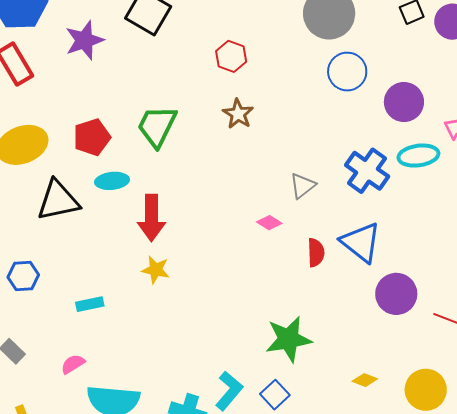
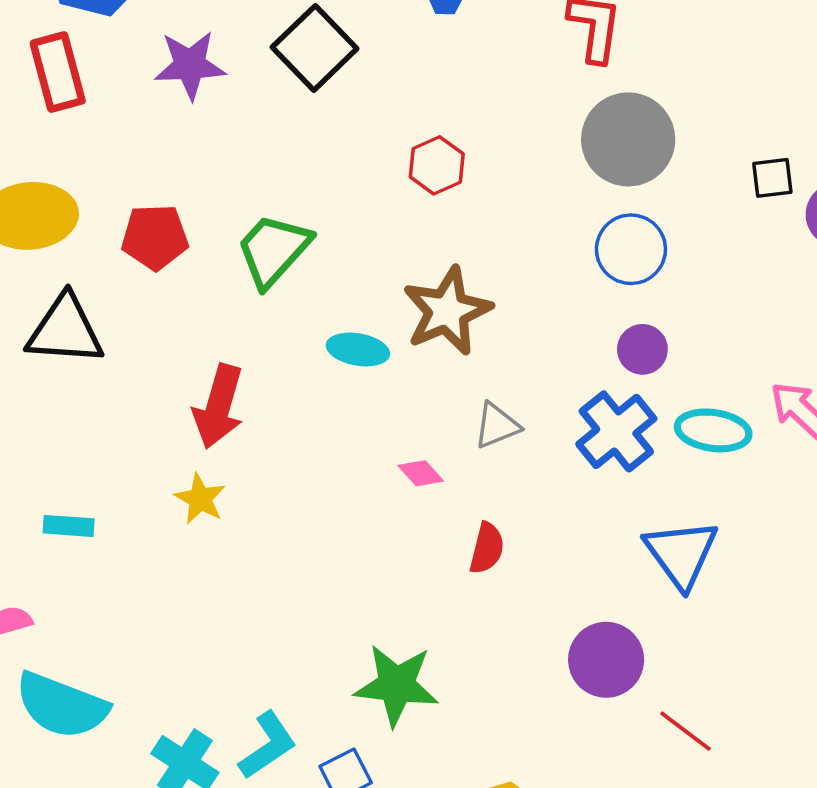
purple circle: (404, 102) -> (642, 349), moved, size x0.7
brown star: (238, 114) -> (447, 311), moved, size x1.6
cyan ellipse: (112, 181) -> (358, 349), moved
blue triangle: (361, 242) -> (681, 554), moved

